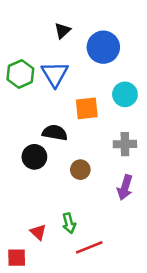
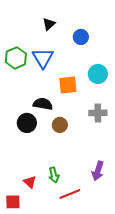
blue circle: (103, 47) -> (81, 37), size x0.6
brown circle: (80, 170) -> (60, 125), moved
purple arrow: (125, 187) -> (98, 171), moved

